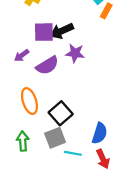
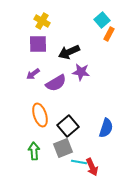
purple square: (44, 32) -> (38, 44), moved
blue semicircle: (100, 133) -> (106, 128), moved
red arrow: (103, 159) -> (92, 167), moved

